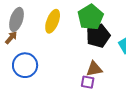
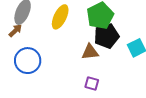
brown triangle: (94, 69) -> (90, 52), moved

